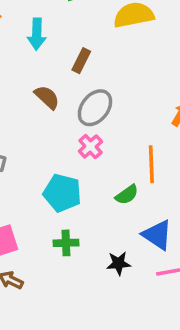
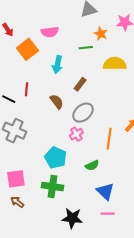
orange line: (151, 164) -> (109, 139), moved
green cross: (66, 243) -> (52, 187), size x1.5
black star: (119, 263) -> (72, 218), moved, size x1.5

